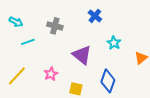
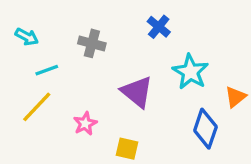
cyan star: (114, 43) -> (190, 72), size x1.5
yellow line: (17, 76) -> (37, 107), moved
blue diamond: (108, 81) -> (205, 129), moved

